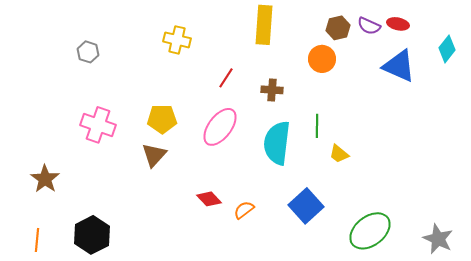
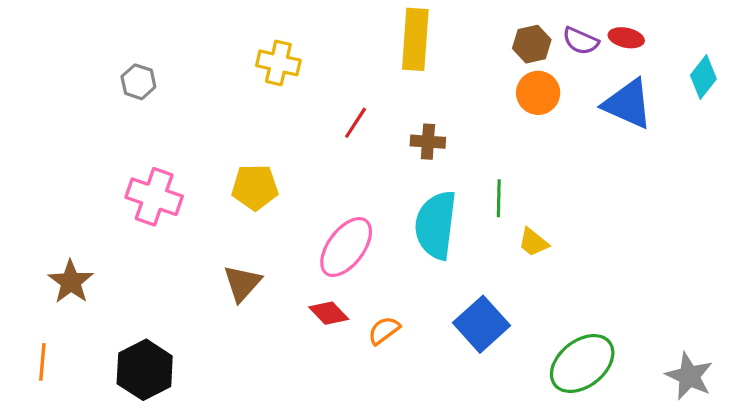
orange circle: (322, 59) -> (538, 93), moved
pink ellipse: (220, 127) -> (346, 247), moved
brown triangle: (154, 155) -> (242, 283), moved
orange line: (37, 240) -> (42, 362), moved

